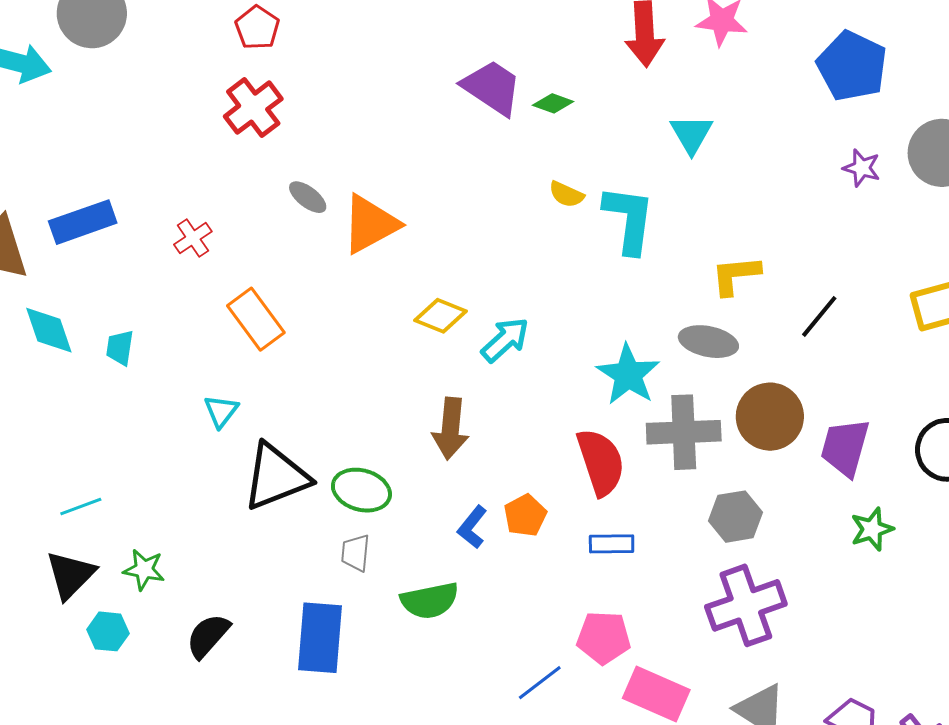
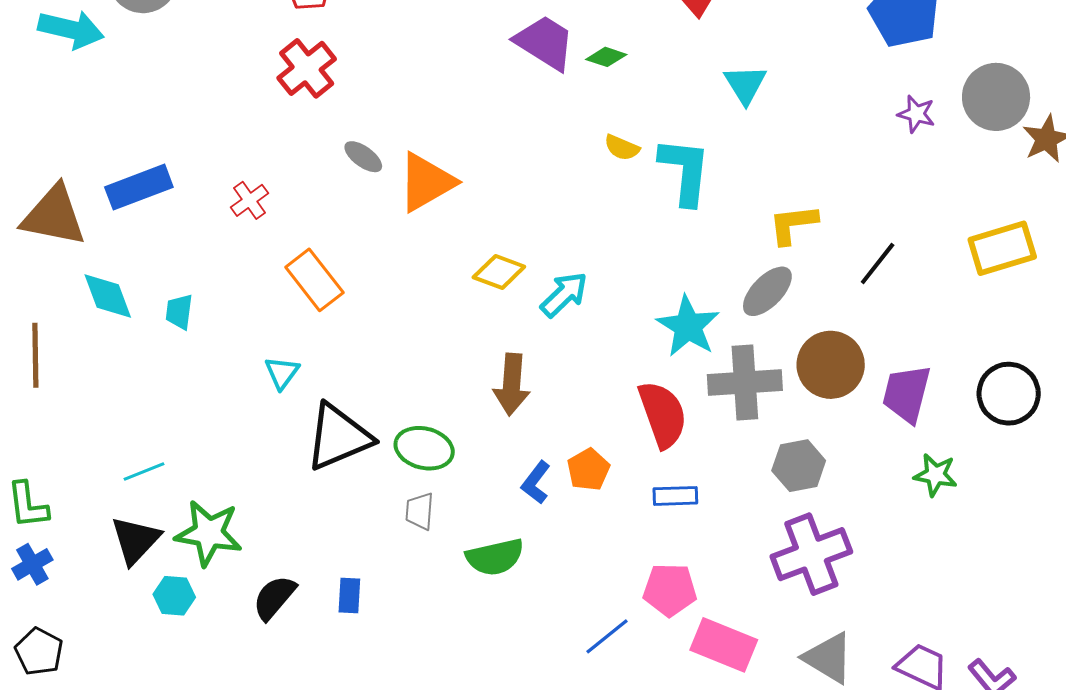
gray ellipse: (708, 342) -> (767, 291), turned -56
green star: (872, 529) -> (935, 475), turned 30
green star: (144, 570) -> (209, 533), size x1.6
blue rectangle: (320, 638) -> (349, 595), moved, size x0.5

